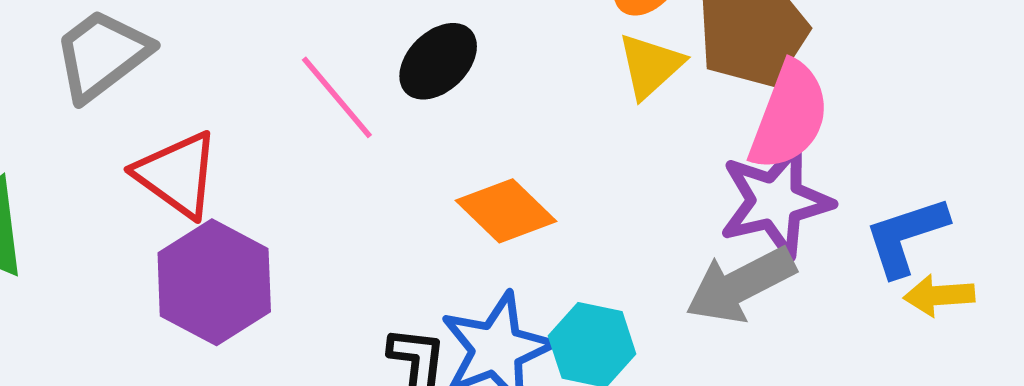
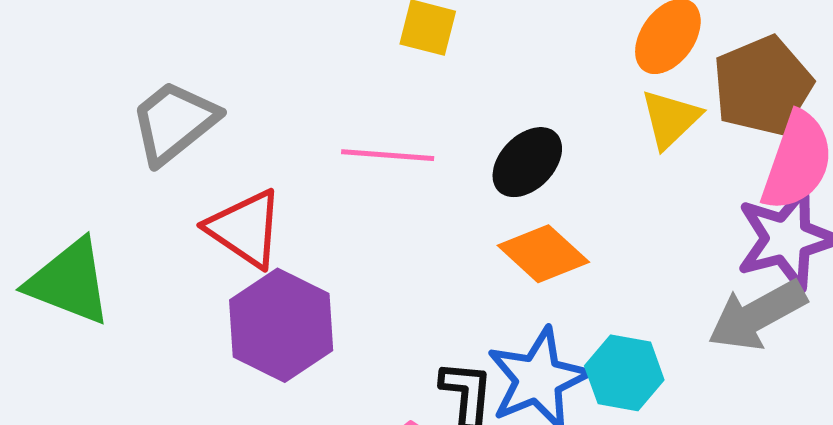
black ellipse: (438, 61) -> (527, 162), moved
pink line: (337, 97) -> (388, 155), turned -44

